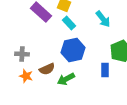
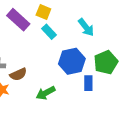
blue hexagon: (73, 50) -> (72, 61), moved
brown semicircle: (47, 69) -> (18, 74), moved

